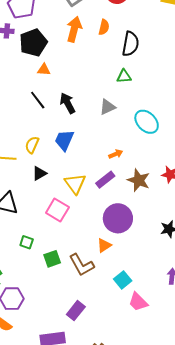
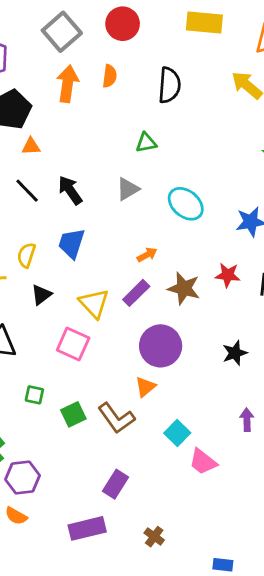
black semicircle: (130, 44) -> (169, 85), moved

